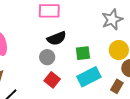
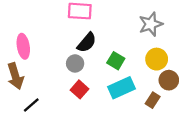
black semicircle: (57, 38) -> (87, 43), turned -30
green square: (83, 53) -> (116, 61), turned 35

